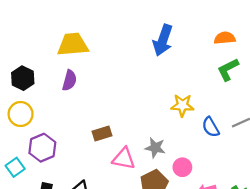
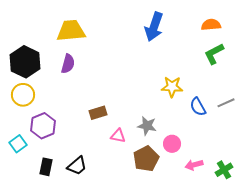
black hexagon: (23, 78) -> (25, 62), size x1.4
pink triangle: (124, 159) -> (118, 136), size x0.7

